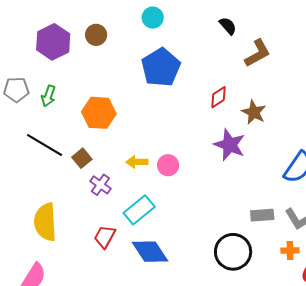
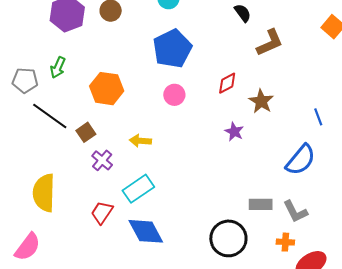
gray pentagon: (16, 90) -> (25, 80), moved
purple star: (230, 145) -> (234, 132), size x0.6
pink circle: (168, 165) -> (174, 95), moved

